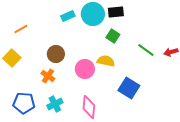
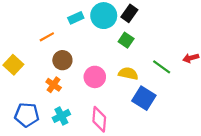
black rectangle: (116, 12) -> (129, 13), turned -49
orange line: (21, 29) -> (47, 37), moved
green line: (146, 50) -> (162, 67), moved
yellow semicircle: (106, 61) -> (128, 74), moved

